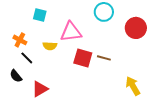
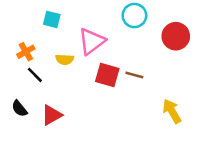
pink triangle: (71, 32) -> (92, 41), turned -30
orange cross: (20, 40) -> (26, 52), turned 32
black semicircle: (16, 76) -> (19, 109), moved

